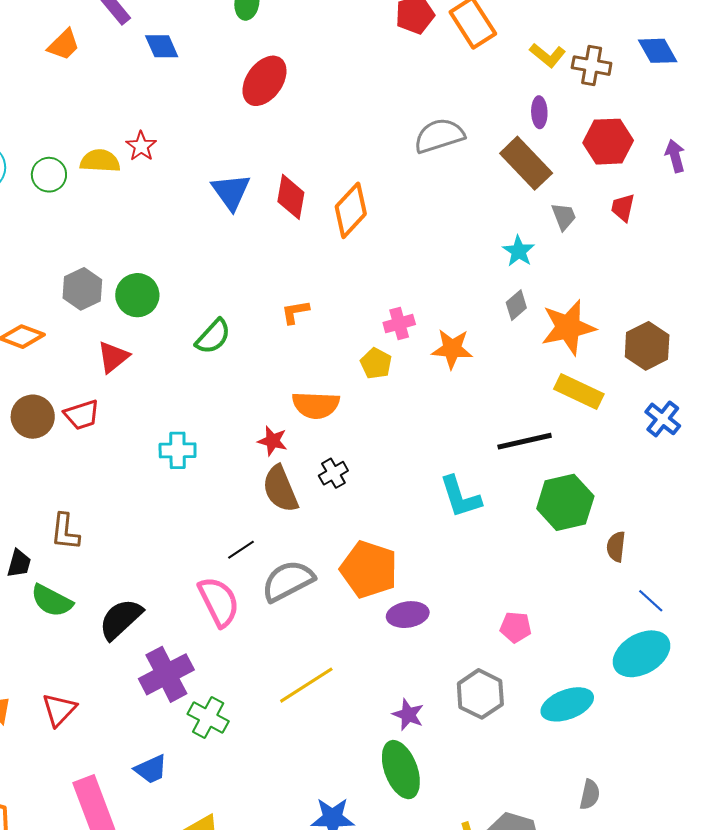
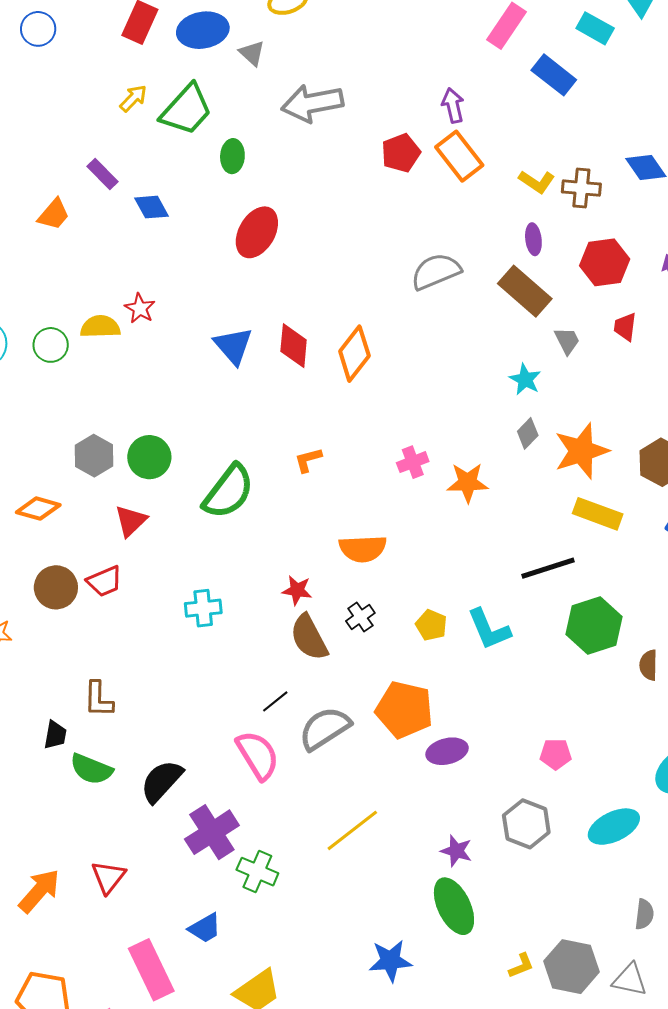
green semicircle: (213, 337) -> (229, 492), size x1.5
yellow pentagon: (376, 363) -> (431, 625), moved
orange semicircle: (316, 405) -> (363, 549), moved

